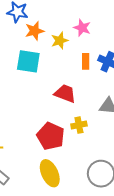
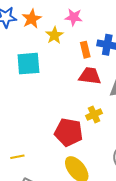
orange star: (35, 31) -> (32, 19), moved
red trapezoid: (65, 93) -> (90, 76), moved

